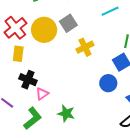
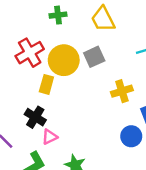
yellow cross: (85, 47) -> (122, 91), moved
yellow rectangle: (18, 54) -> (46, 84), moved

